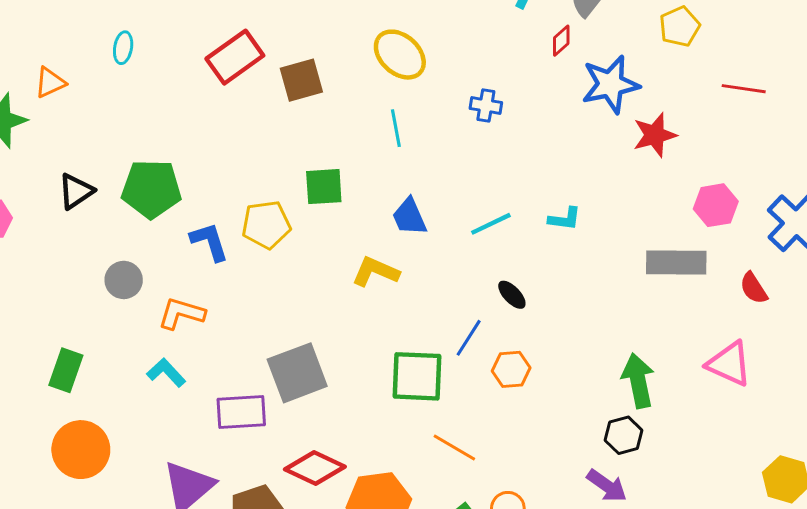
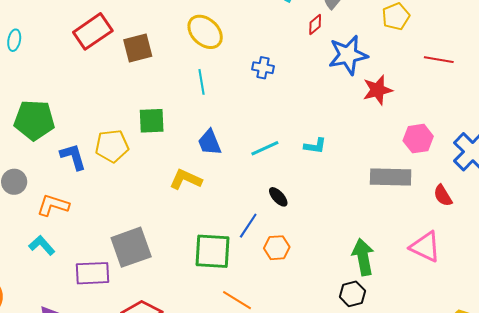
cyan ellipse: (123, 48) -> (14, 40), moved

